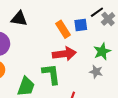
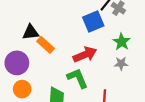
blue square: (81, 25) -> (93, 22), size x1.5
orange rectangle: (63, 29) -> (46, 45), moved

